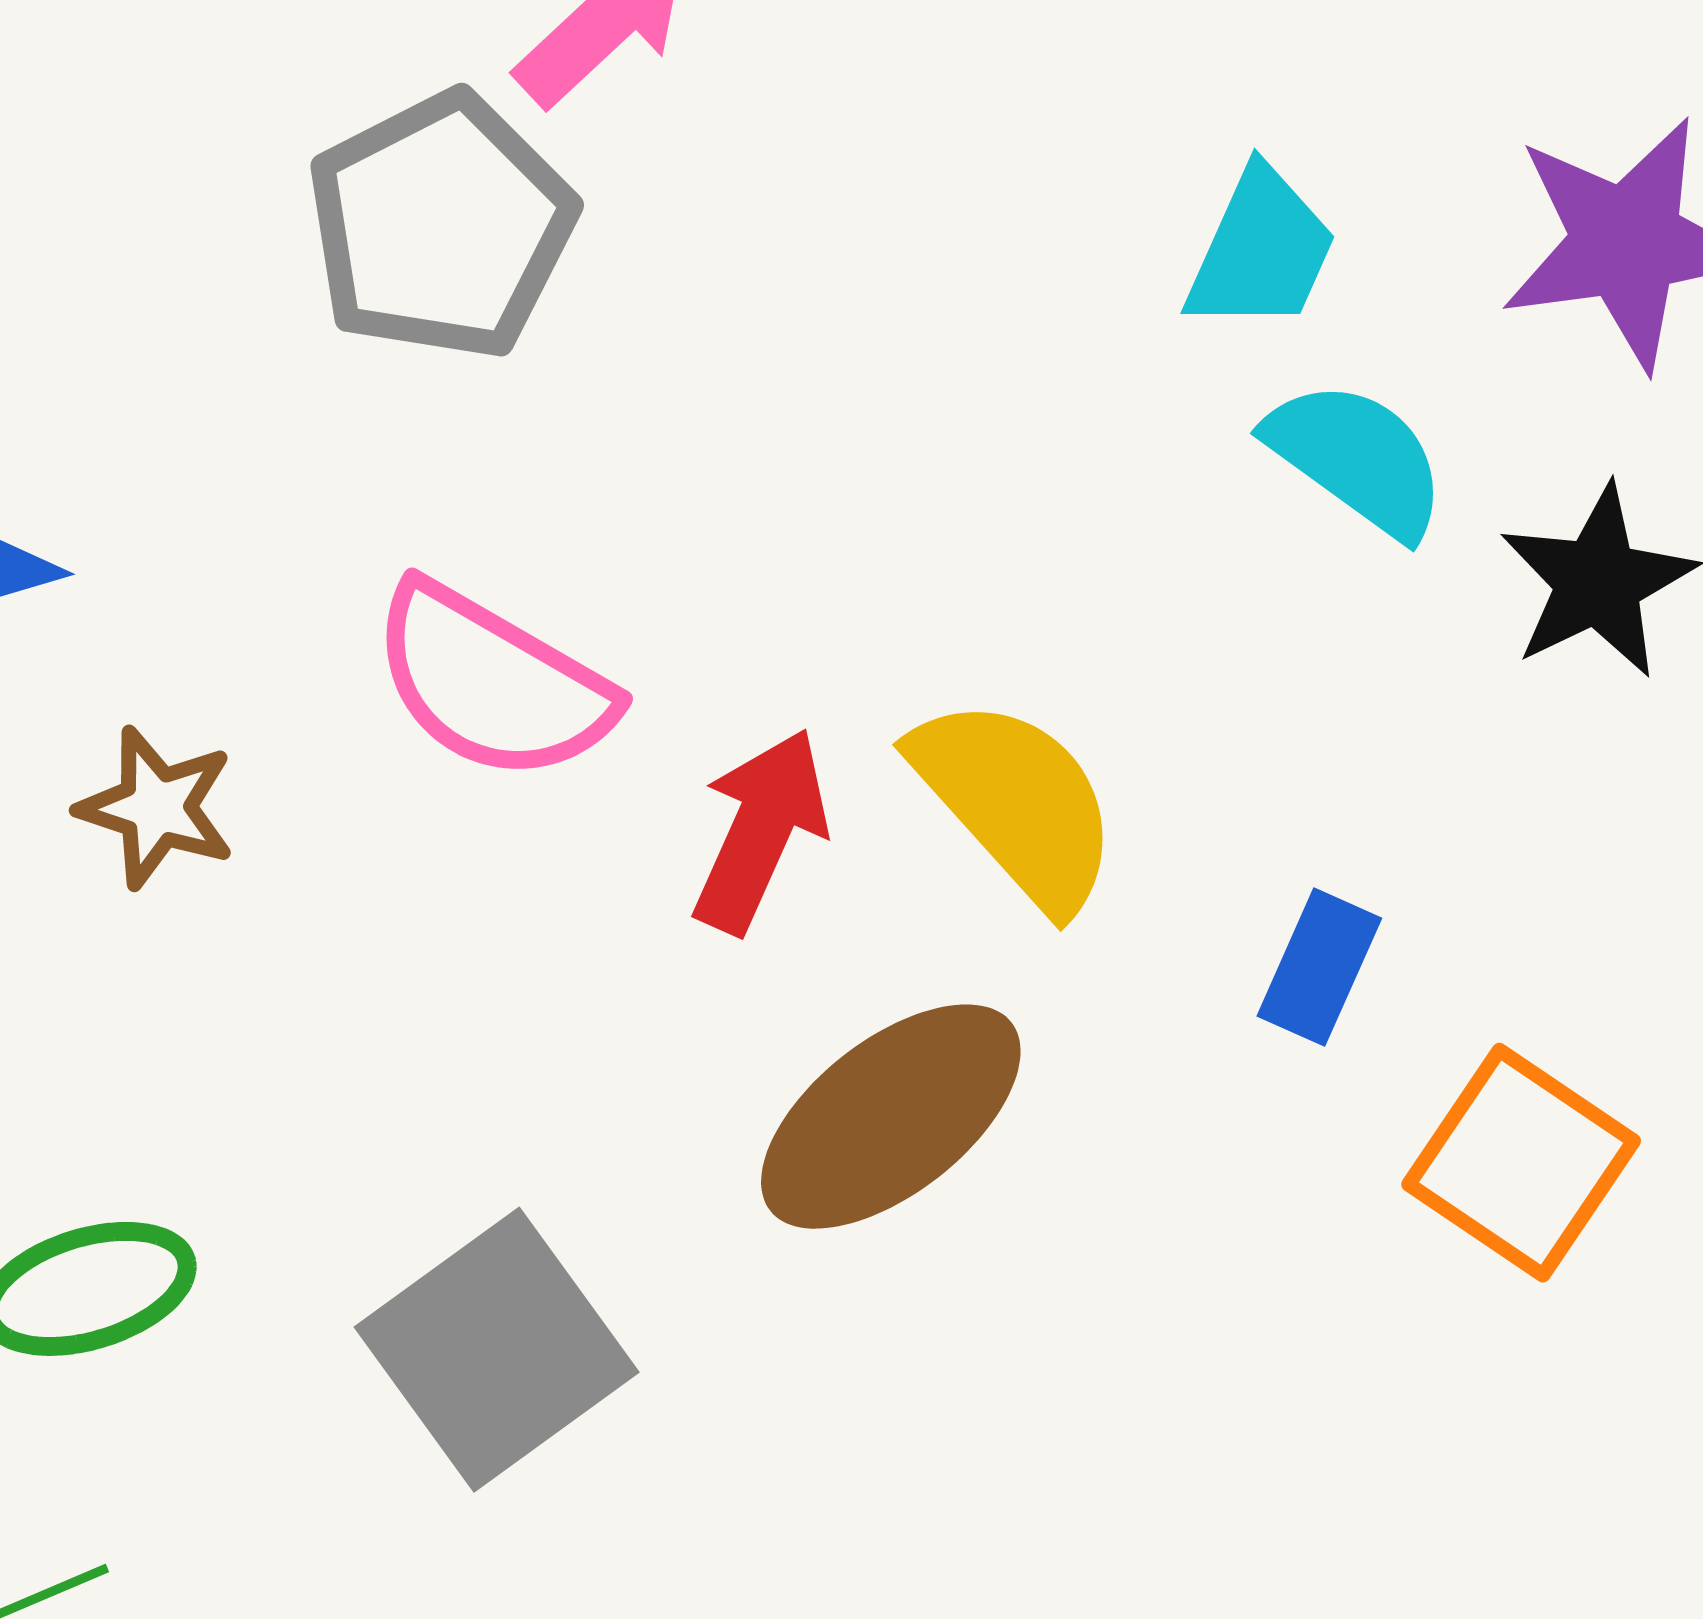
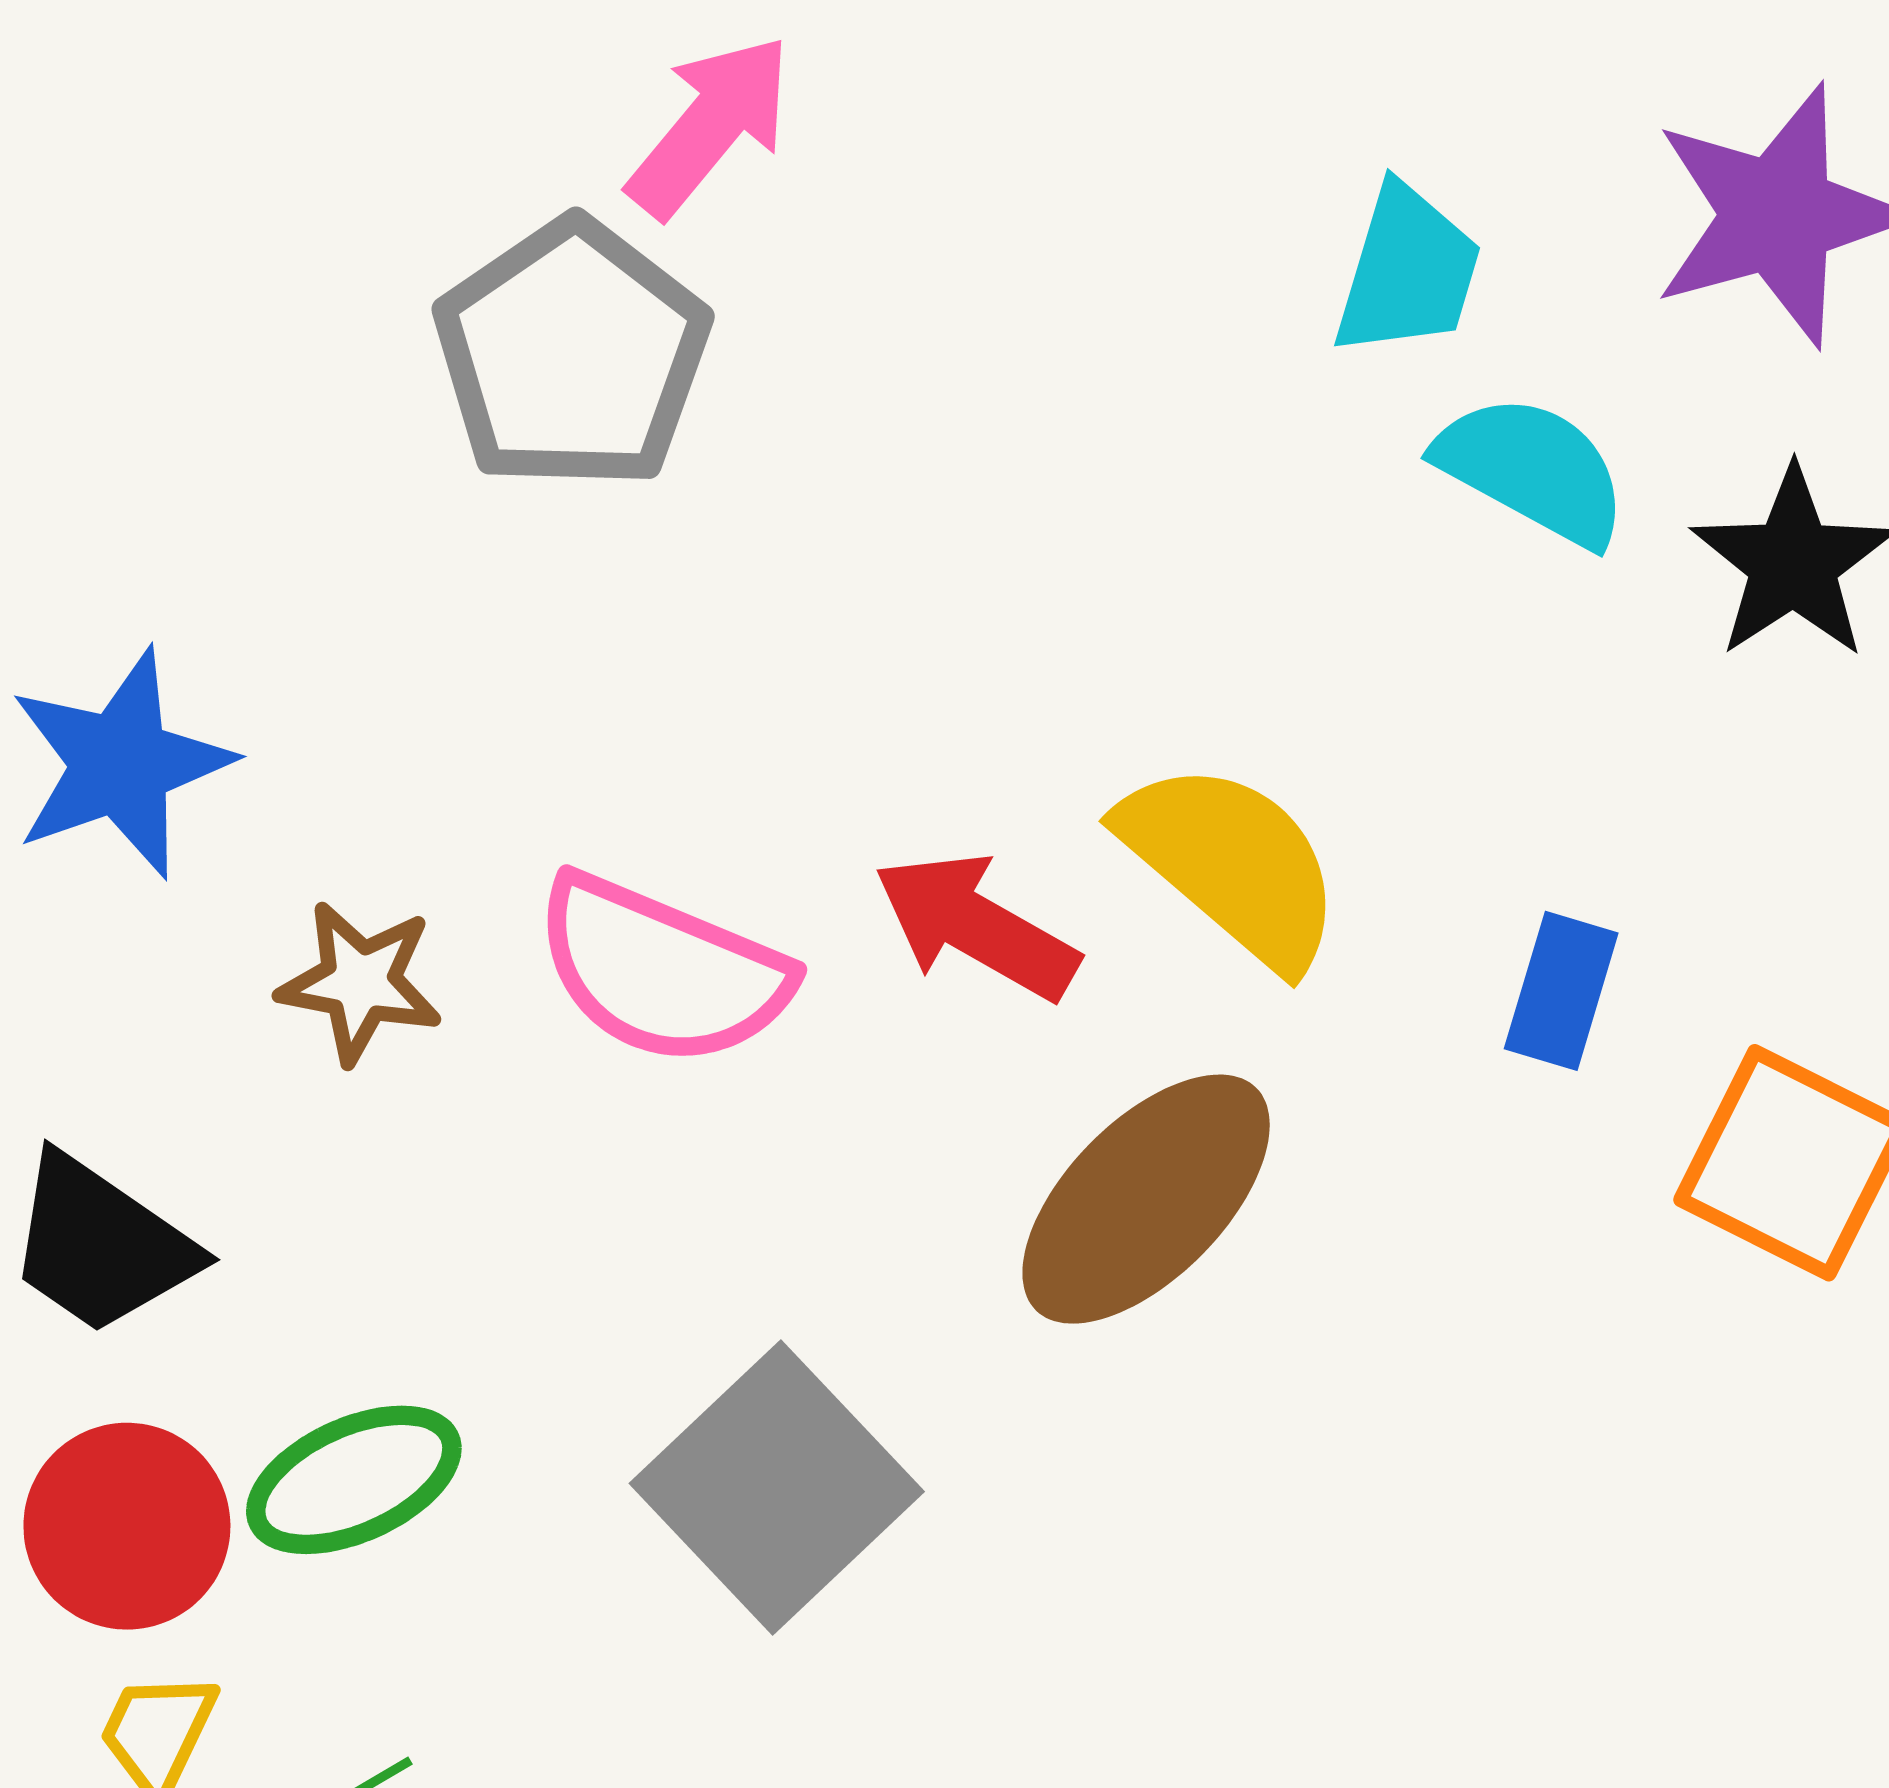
pink semicircle: (492, 683) -> (662, 970), moved
red arrow: (760, 831) -> (976, 926), turned -77

